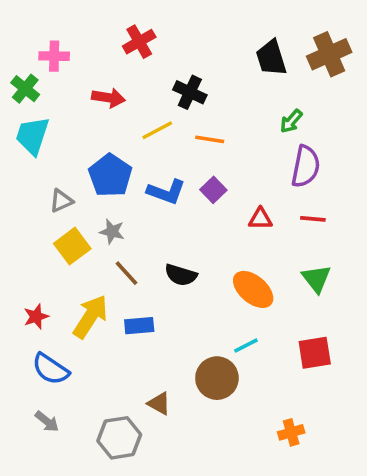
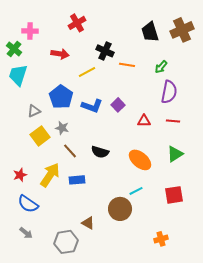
orange line: (210, 139) -> (127, 65), moved
green triangle: (316, 279) -> (175, 154), turned 36

